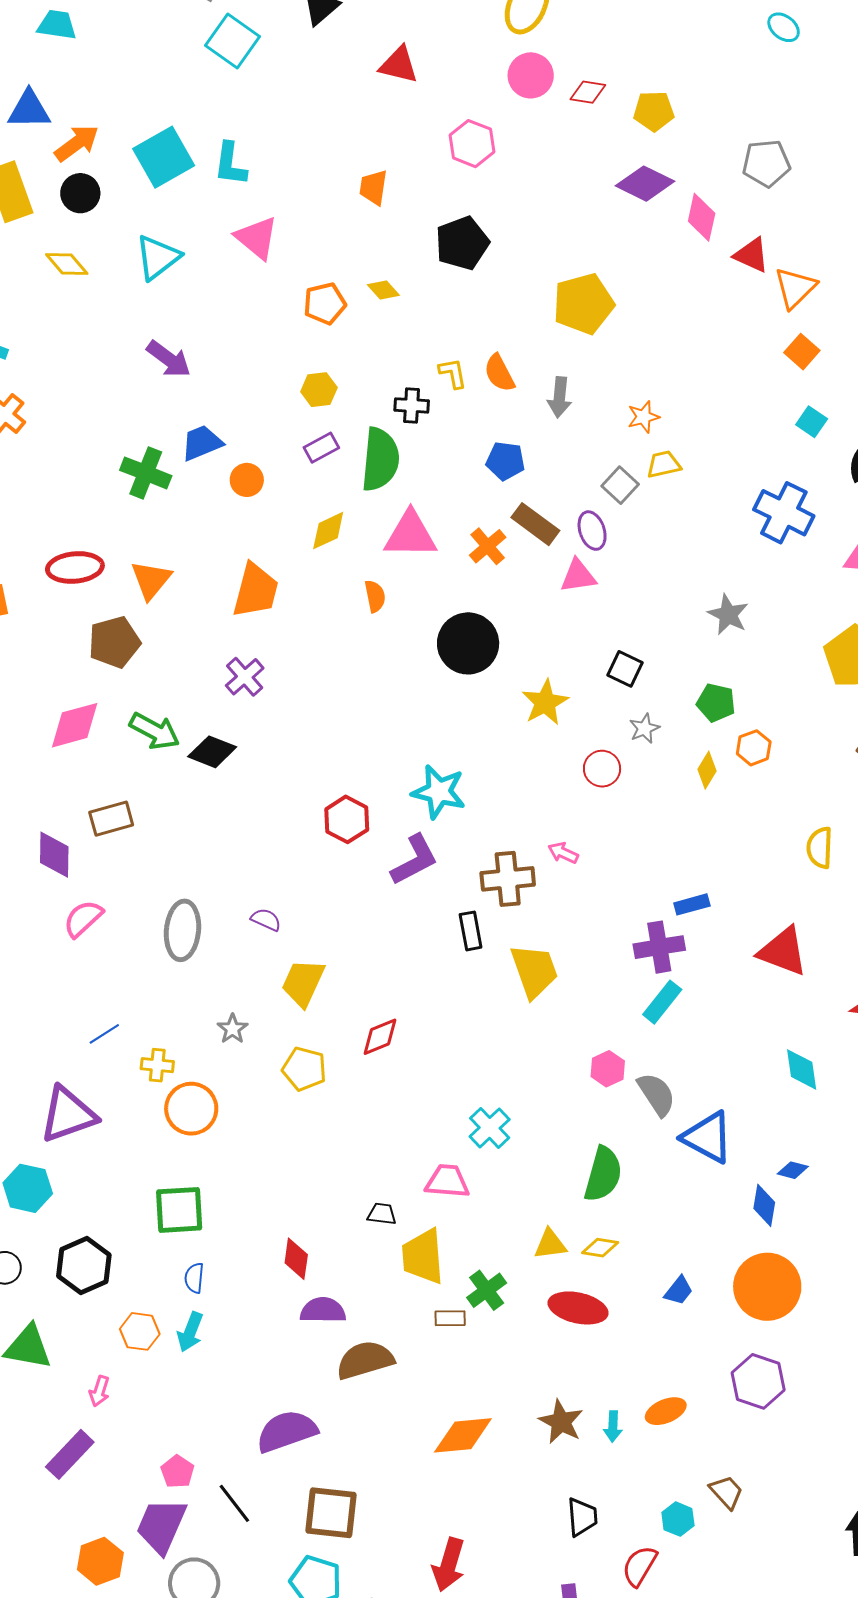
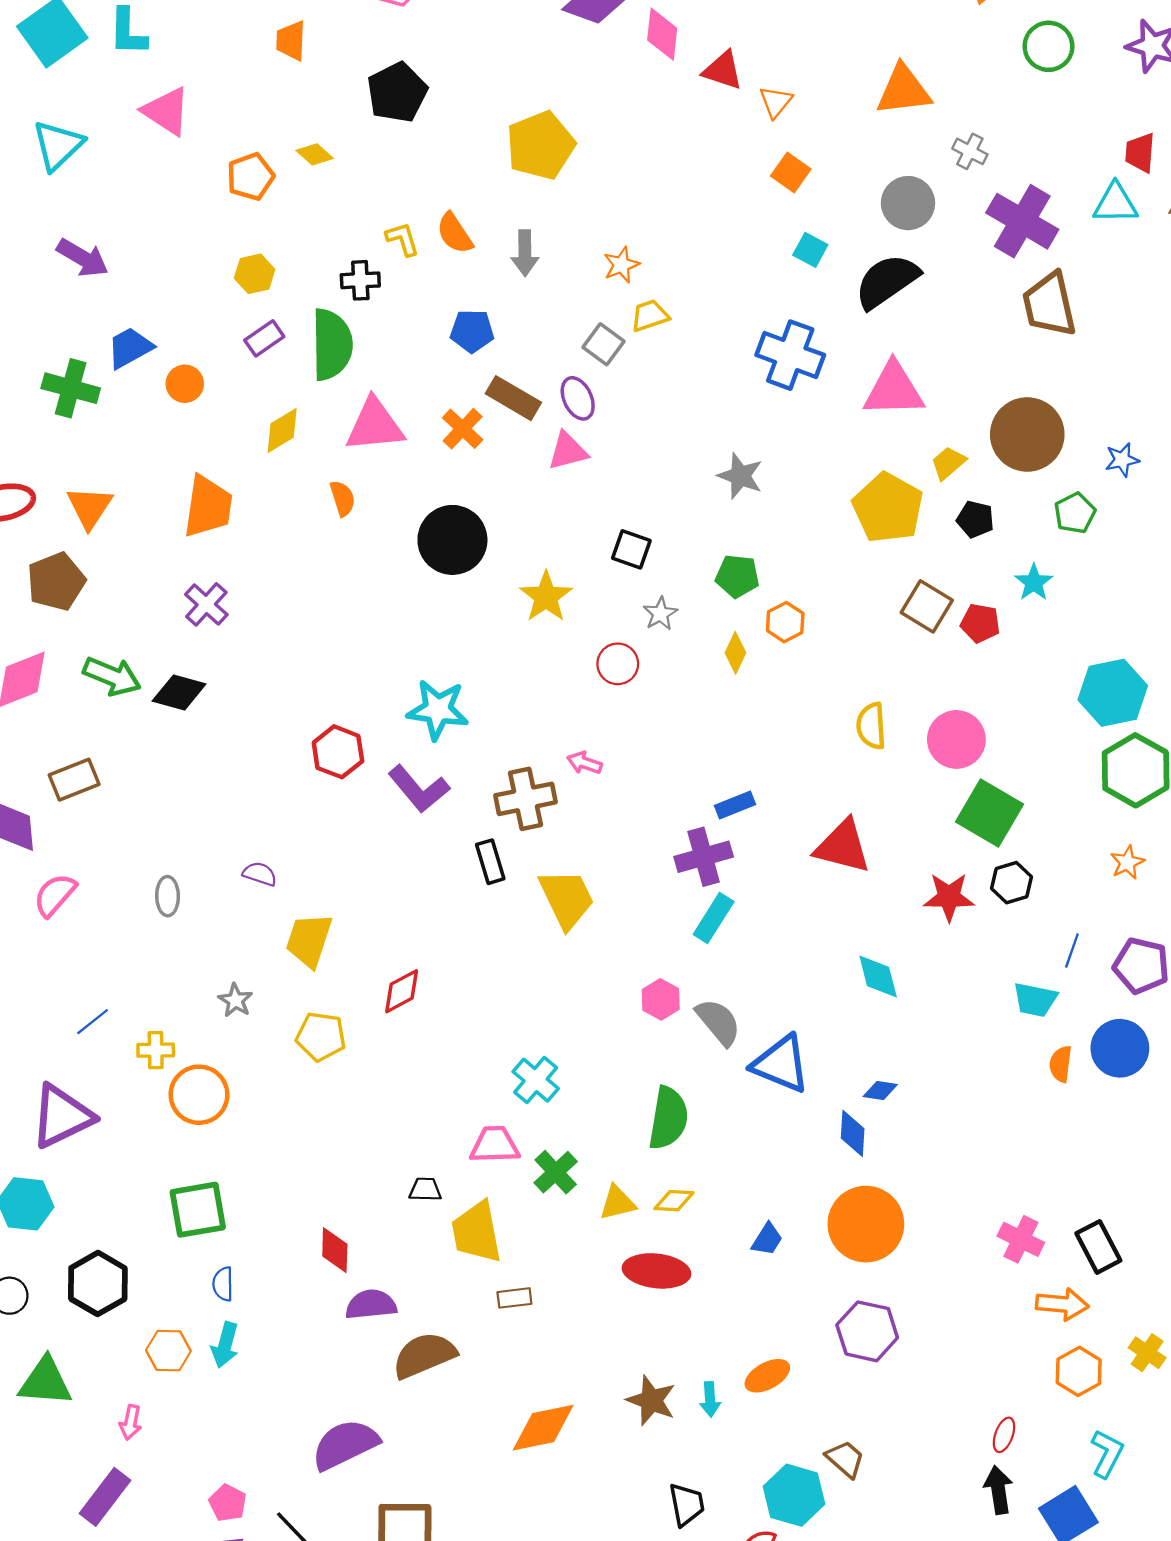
orange triangle: (795, 288) -> (776, 102), size x0.7
purple L-shape: (414, 860) -> (419, 789), turned 84
gray ellipse: (182, 930) -> (168, 896), size x0.6
green cross: (487, 1290) -> (556, 1172), moved
cyan hexagon: (678, 1519) -> (794, 1495), size x1.6

